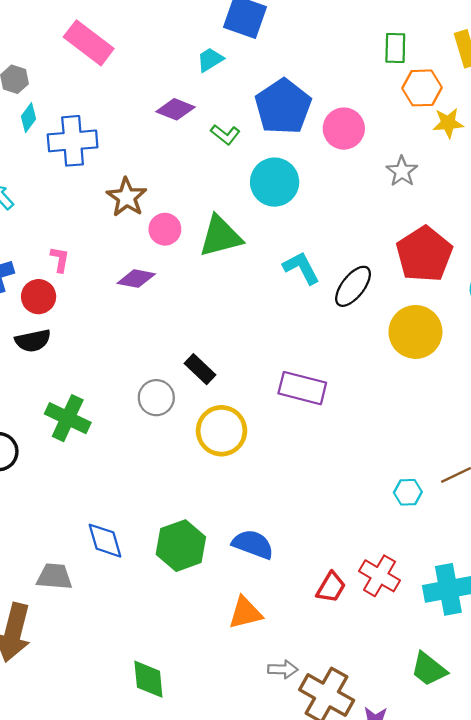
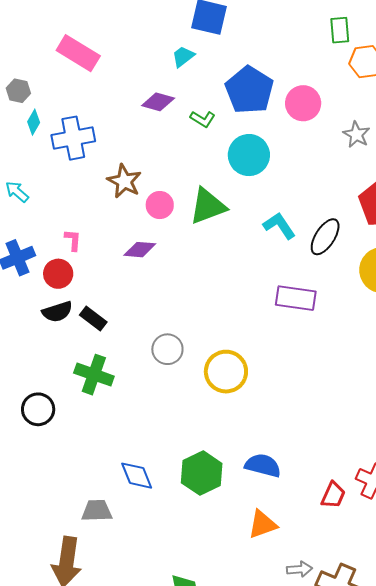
black rectangle: (200, 369) -> (93, 319), moved
purple rectangle: (302, 388) -> (296, 298), moved

